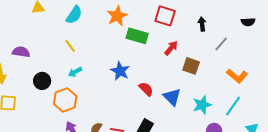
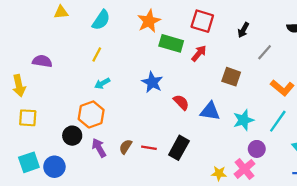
black arrow: (202, 24) -> (243, 30), turned -144
yellow line: (70, 46) -> (97, 54), turned 64
red arrow: (171, 48) -> (199, 53), moved
black circle: (42, 81) -> (72, 136), moved
blue triangle: (172, 97) -> (210, 111), turned -36

